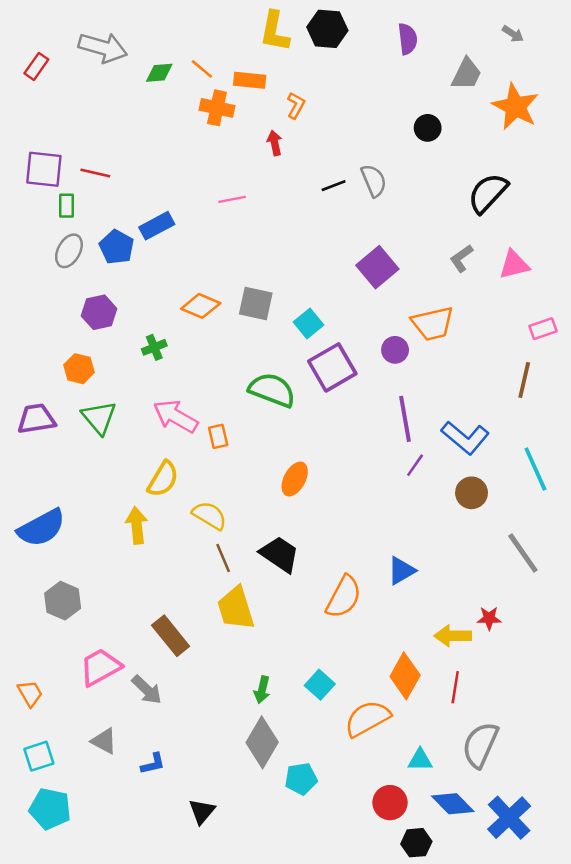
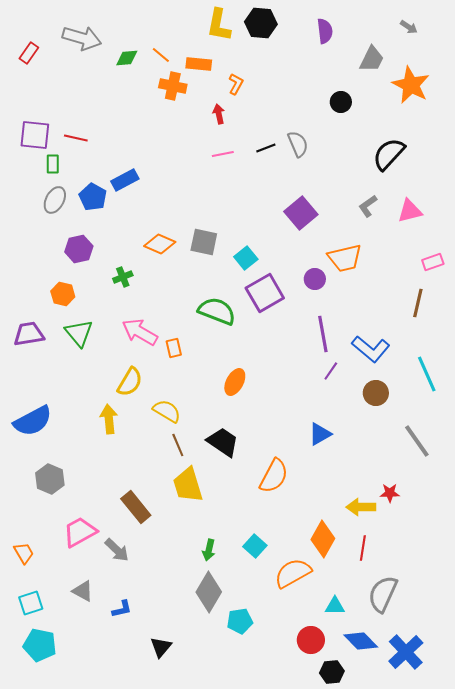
pink line: (232, 199) -> (223, 154), moved
blue triangle: (401, 571) -> (320, 434), moved

